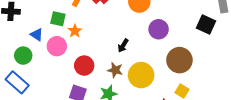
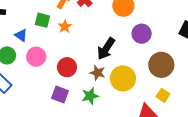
orange star: (75, 31) -> (65, 26), moved
pink circle: (57, 46) -> (36, 57), moved
black arrow: (123, 46) -> (106, 49), size x1.6

